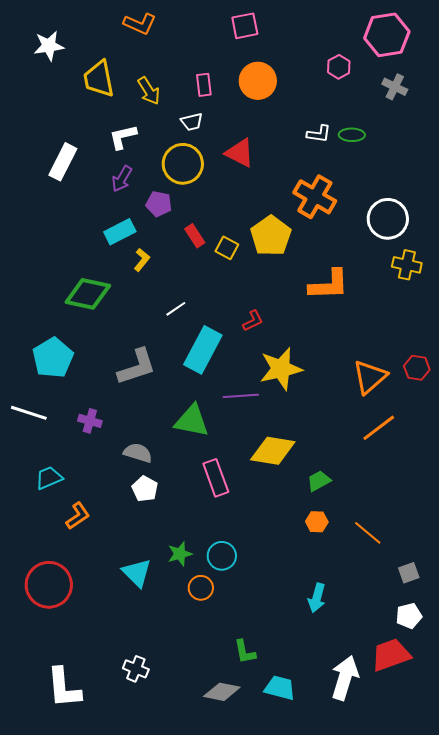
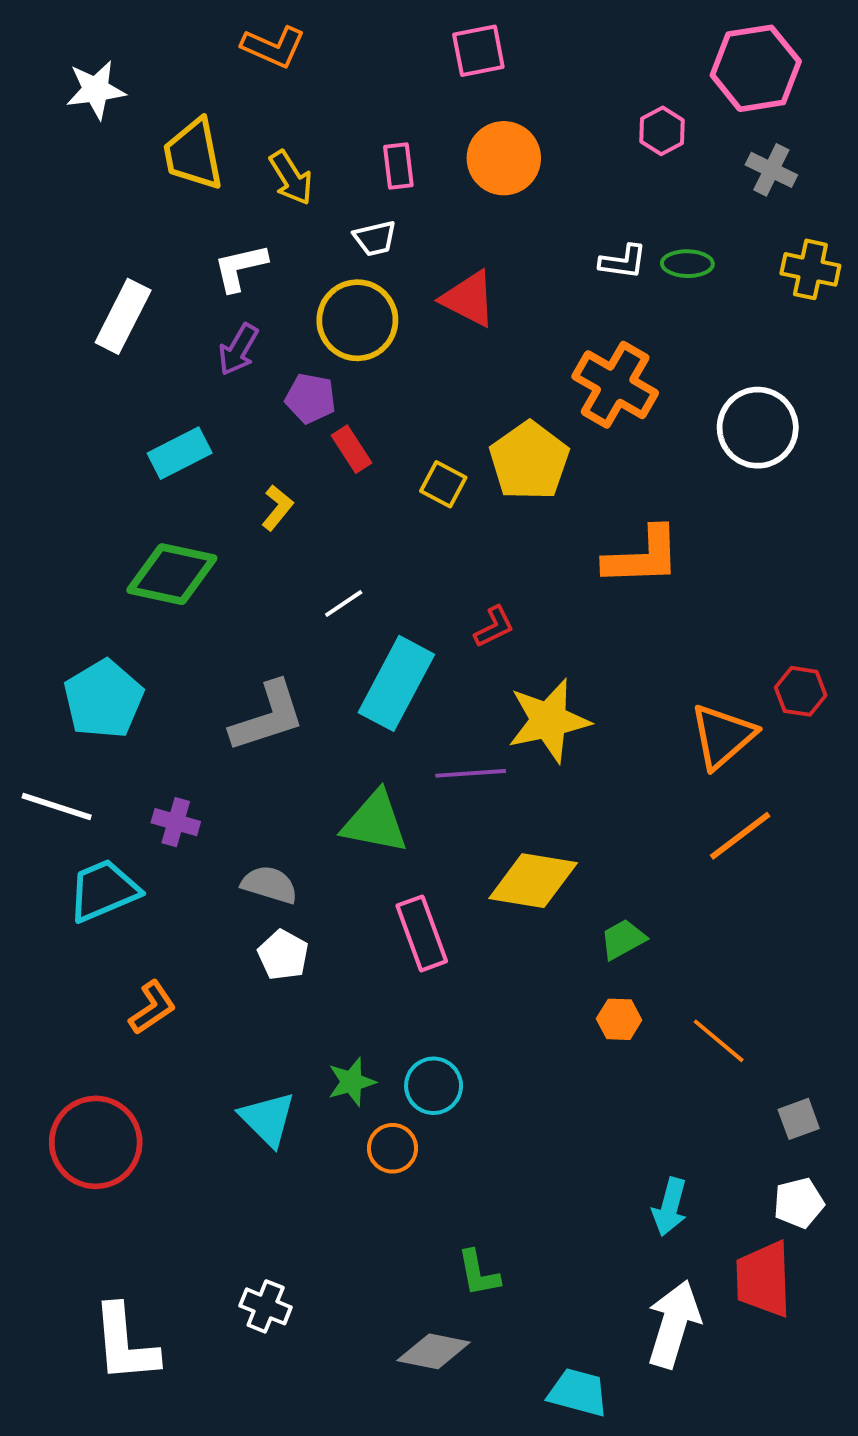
cyan rectangle: (120, 232) -> (180, 453), moved
red rectangle: (195, 236) -> (352, 449), moved
yellow cross: (407, 265) -> (810, 269), moved
red hexagon: (417, 368) -> (801, 691), moved
cyan trapezoid: (49, 478) -> (104, 890), moved, size x1.4
cyan arrow: (317, 598) -> (670, 1207), moved
red trapezoid: (391, 655) -> (764, 1279), turned -72
cyan trapezoid: (280, 688) -> (578, 1392), moved

